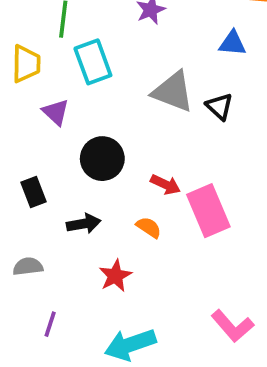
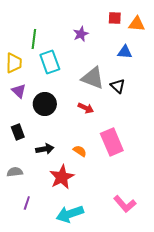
purple triangle: (56, 112) -> (19, 91), moved
black circle: (102, 159) -> (45, 104), moved
red arrow: (166, 185) -> (86, 108), moved
red star: (115, 276) -> (62, 177), size x1.4

